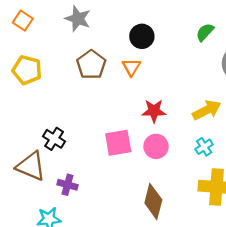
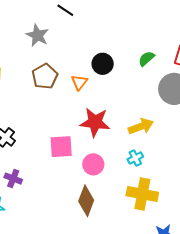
black circle: (142, 36) -> (103, 64), moved
red star: (154, 111) -> (95, 122), size x1.4
pink circle: (156, 146) -> (93, 164), moved

